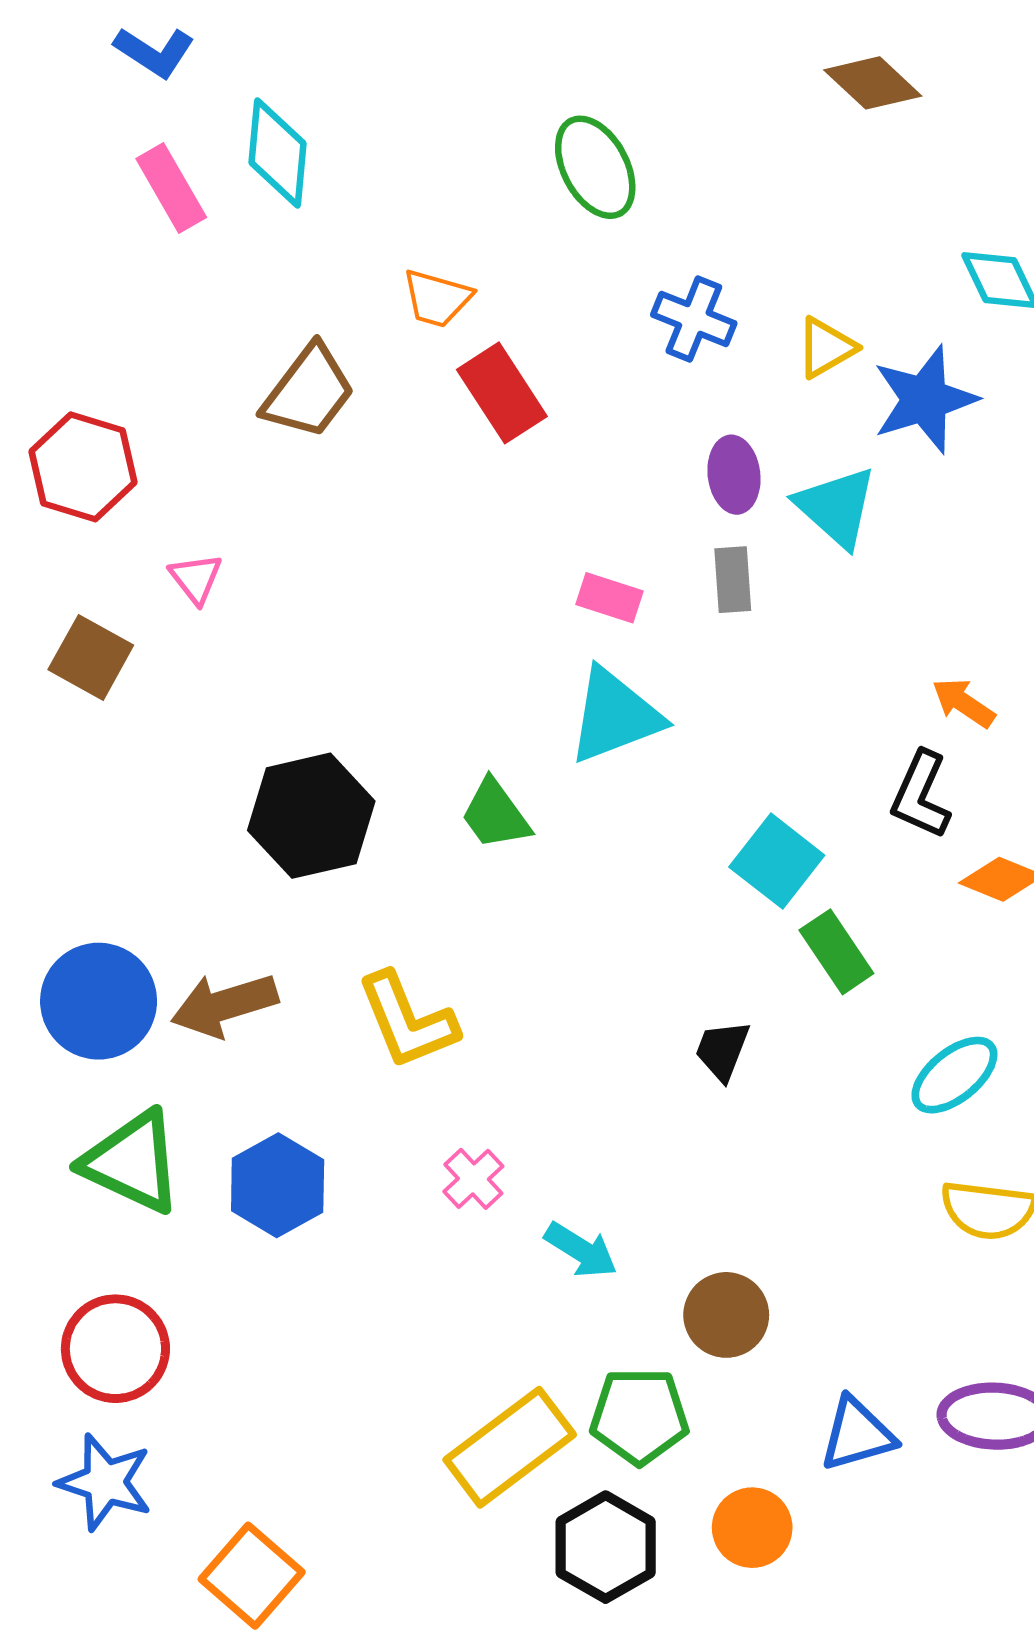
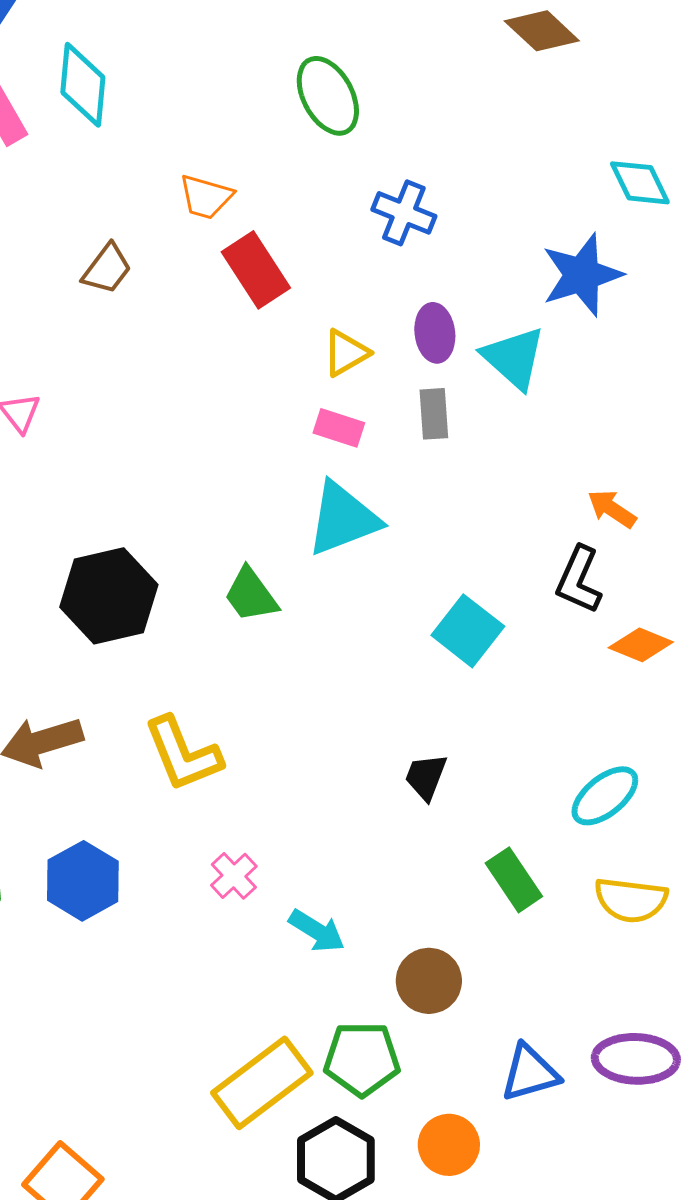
yellow triangle: (826, 348) -> (346, 353), moved
brown trapezoid: (309, 392) -> (107, 269), size x0.7
green rectangle: (836, 952) -> (514, 880), moved

